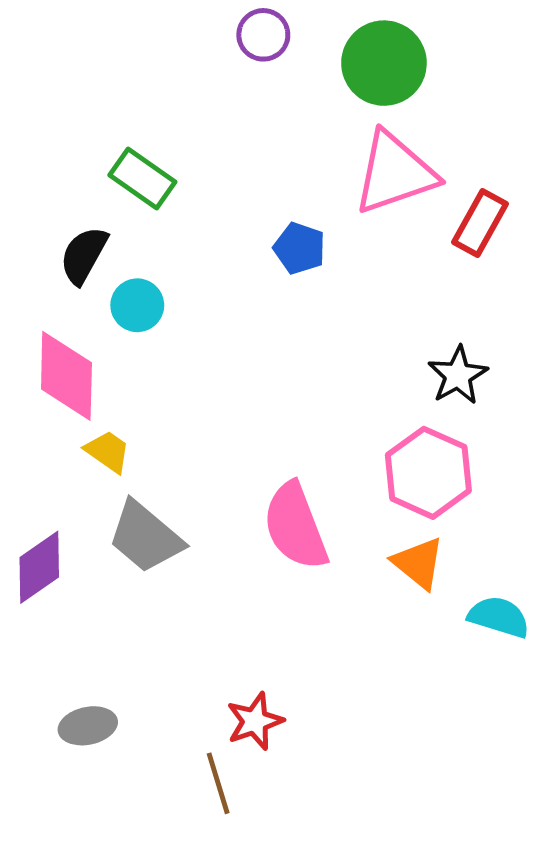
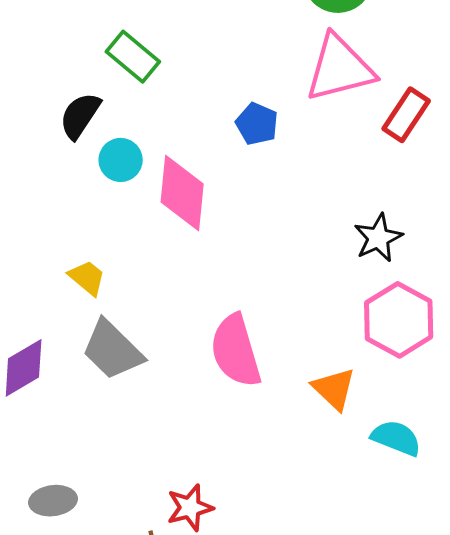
pink diamond: (66, 376) -> (182, 193), moved
pink hexagon: (428, 473) -> (399, 320), moved

